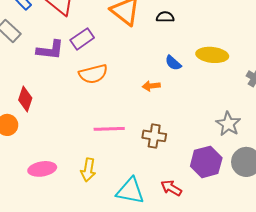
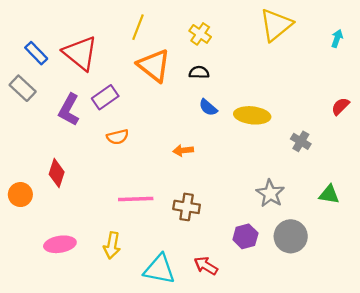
purple L-shape: (50, 50) -> (69, 110), turned 112
blue semicircle: (173, 63) -> (208, 107), moved
orange semicircle: (93, 74) -> (118, 137), size x0.7
red diamond: (25, 99) -> (57, 173), moved
purple hexagon: (206, 162) -> (245, 236), size x0.7

